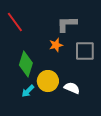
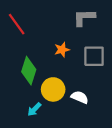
gray L-shape: (67, 24) -> (84, 18), moved
cyan arrow: (28, 91) -> (34, 109), moved

